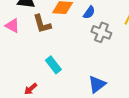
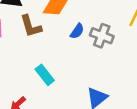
blue semicircle: (89, 12) -> (77, 31), moved

